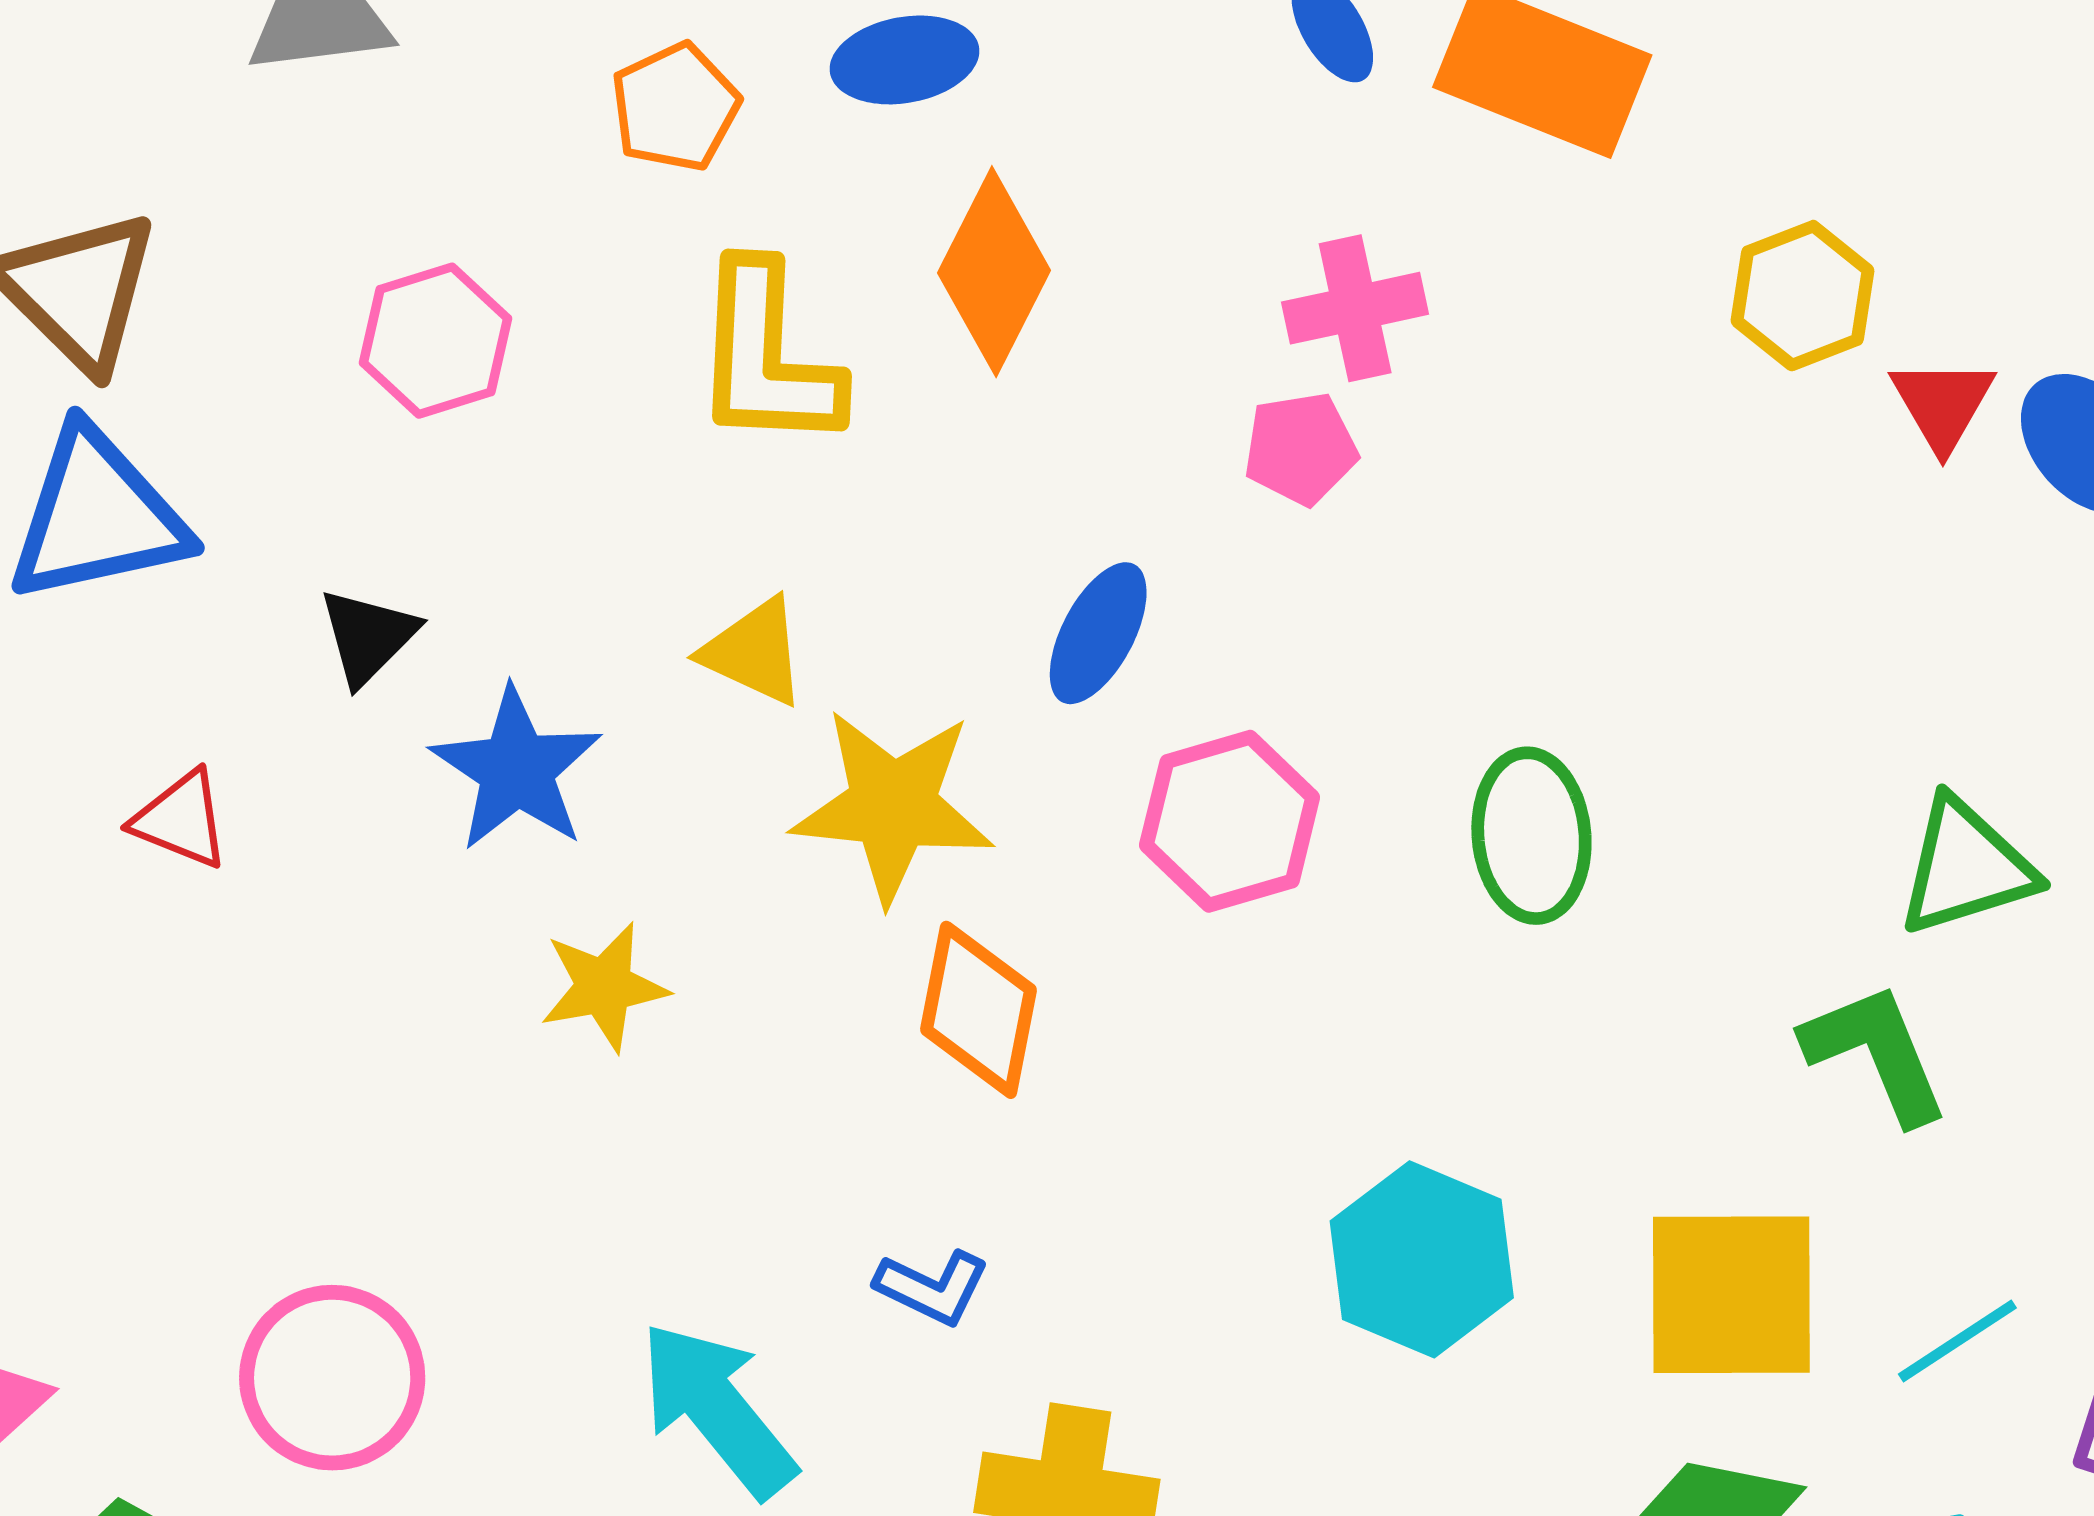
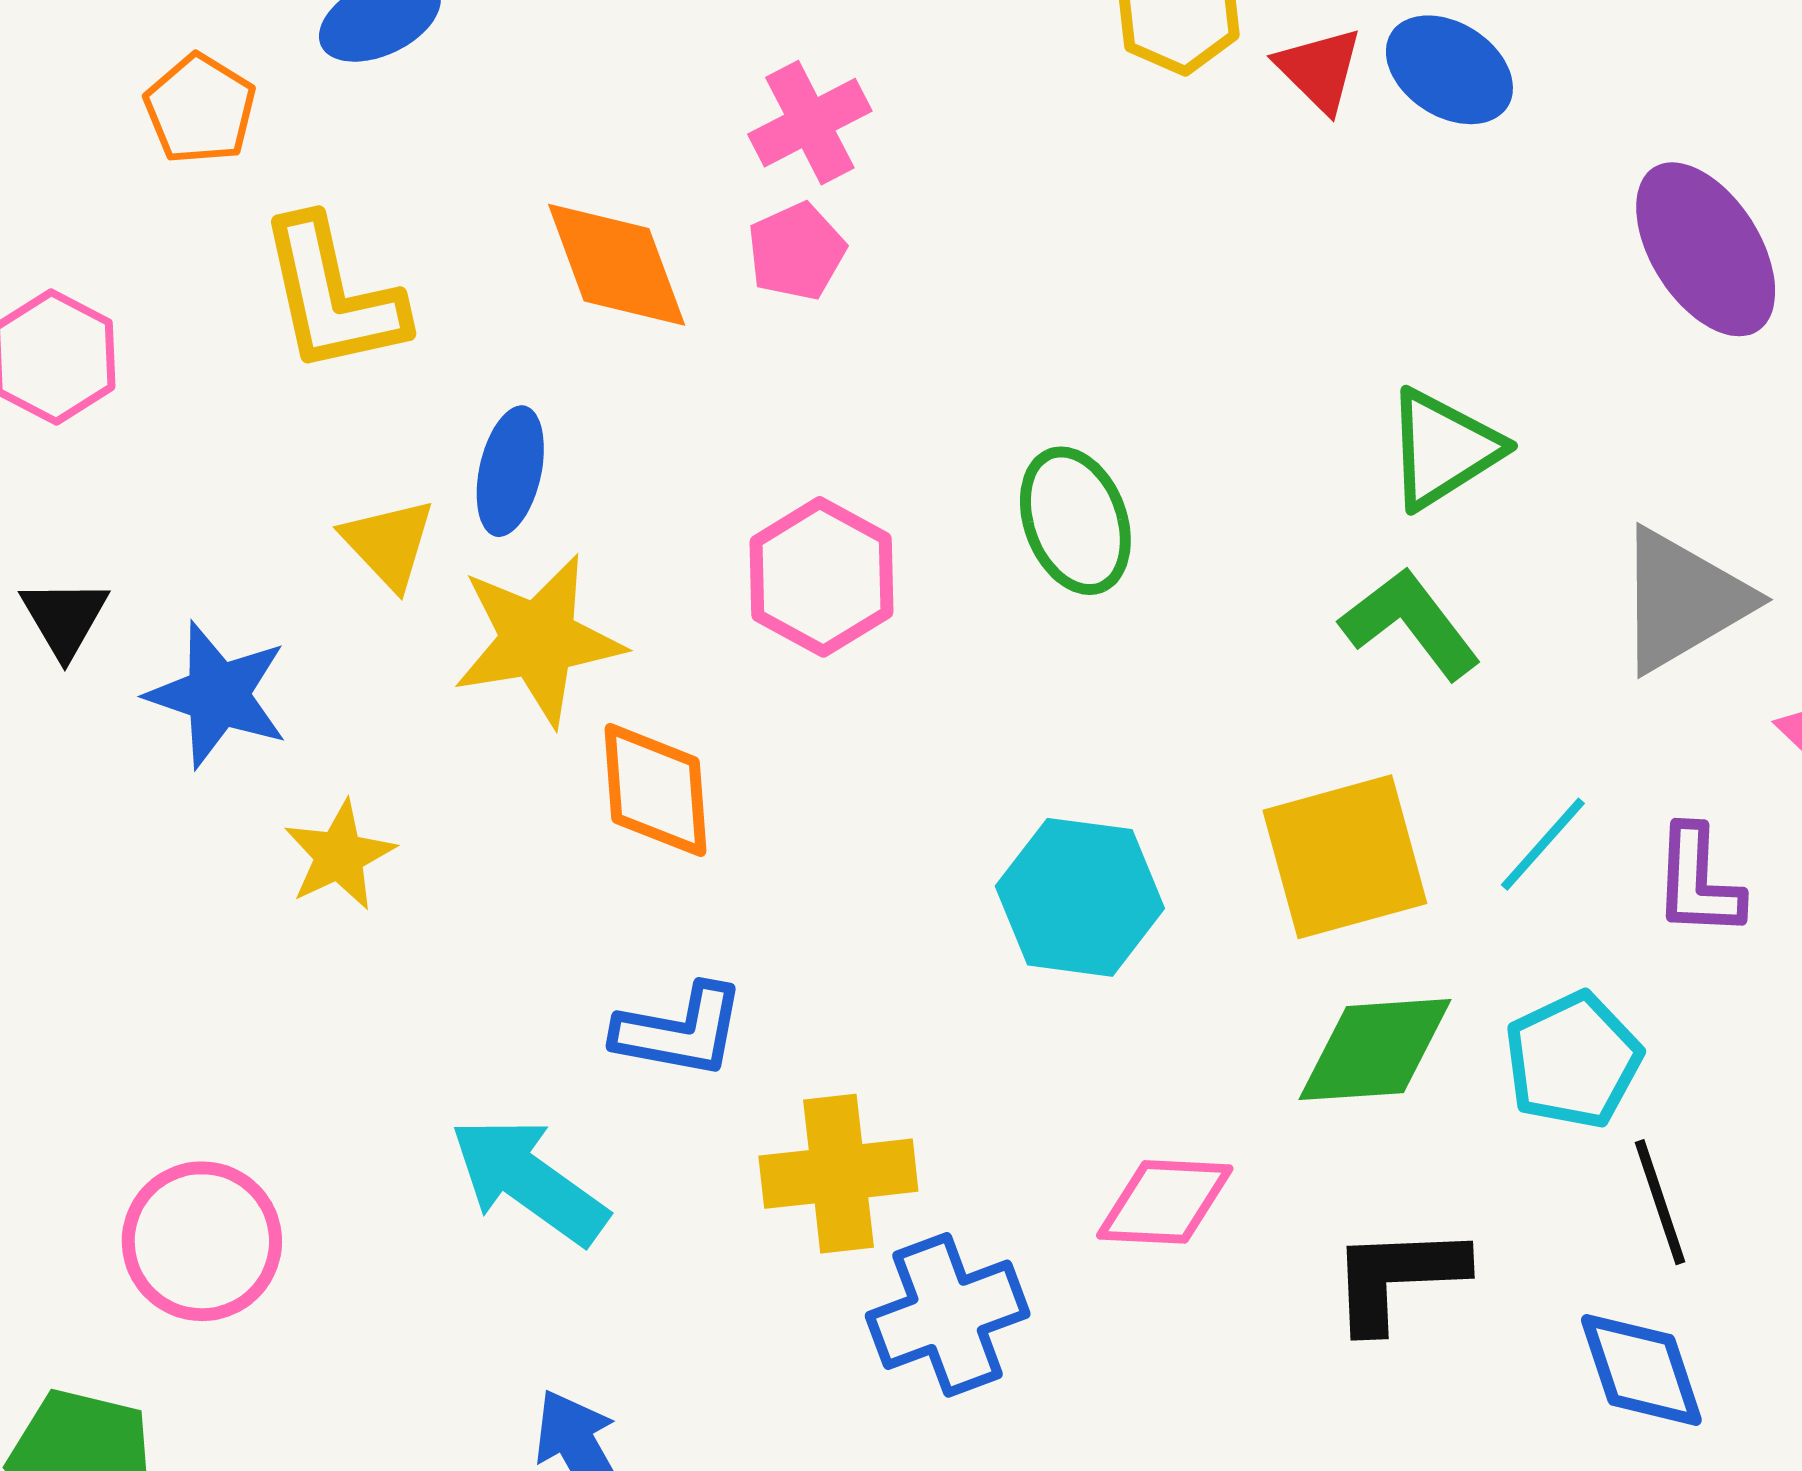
orange diamond: (994, 272) -> (617, 265), moved, turned -32
blue ellipse: (1098, 633) -> (510, 471), moved
yellow triangle: (754, 652) -> (389, 543), turned 37
blue L-shape: (932, 1287) -> (680, 1031), size x1.4

